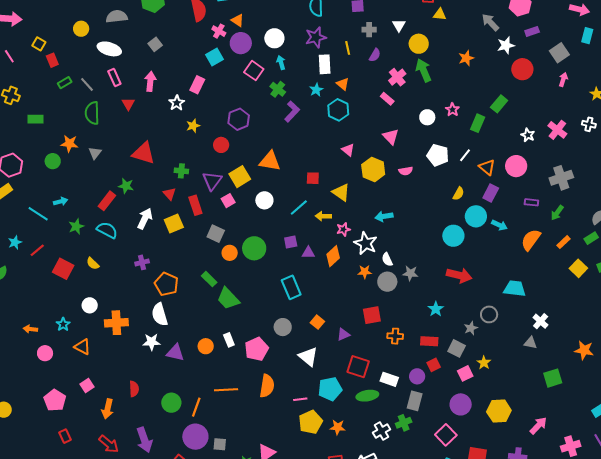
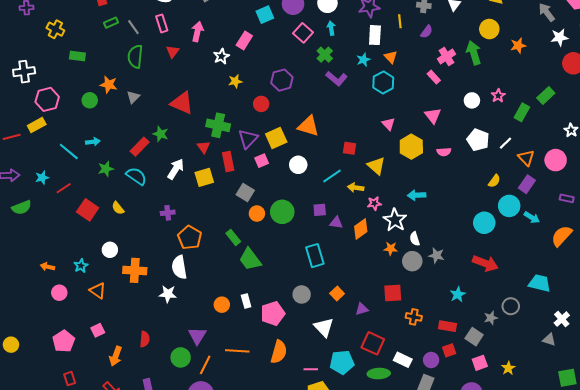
yellow circle: (419, 44) -> (489, 29), moved
purple L-shape: (292, 111) -> (337, 79), turned 80
green cross: (181, 171) -> (218, 125), size x1.6
purple triangle: (175, 353) -> (197, 336), moved, turned 42
yellow star: (484, 363) -> (508, 368), moved

